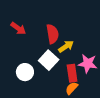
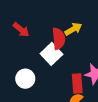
yellow arrow: (66, 46) -> (73, 29), moved
white square: (49, 60) -> (52, 54), moved

